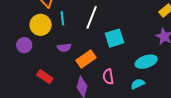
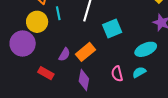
purple circle: (24, 45) -> (23, 43), size x1.6
purple semicircle: (64, 48) -> (64, 54), moved, turned -48
pink semicircle: (108, 77) -> (117, 74), moved

